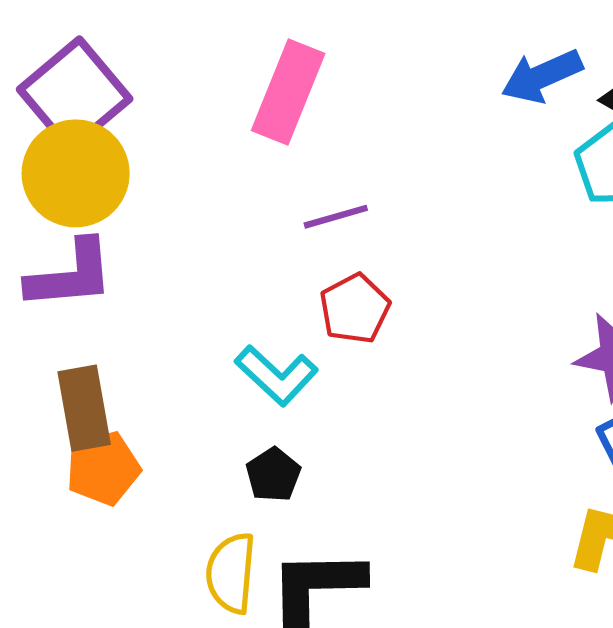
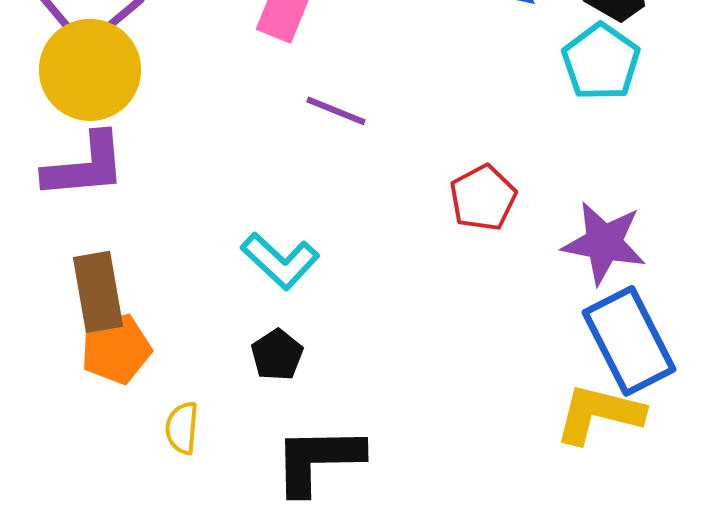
purple line: (336, 217) -> (336, 111), turned 38
red pentagon: (355, 309) -> (483, 198), moved
yellow semicircle: (231, 573) -> (182, 428), moved, size x0.7

